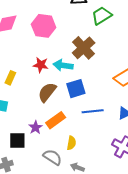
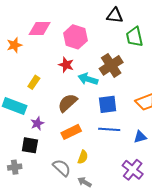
green trapezoid: (102, 16) -> (134, 37), turned -80
red star: (41, 65) -> (66, 65), moved
blue square: (76, 89) -> (108, 104), moved
purple star: (36, 127) -> (37, 123), moved

